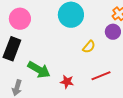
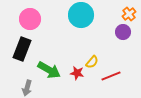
yellow semicircle: (89, 47) -> (92, 62), moved
red star: (67, 82) -> (77, 73), moved

